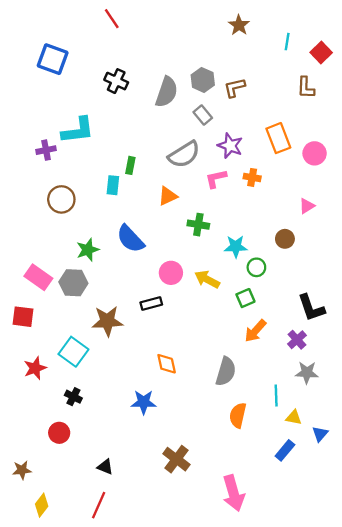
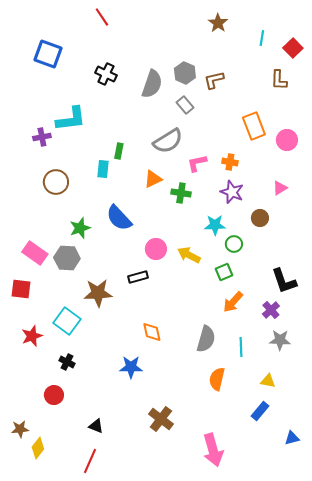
purple star: (230, 146) -> (232, 192), moved
green cross: (198, 225) -> (181, 193), moved
cyan line: (276, 396) -> (241, 347), moved
blue triangle: (320, 434) -> (292, 438), moved, turned 35
yellow diamond: (42, 505) -> (38, 448), moved

